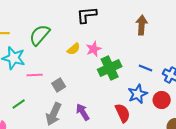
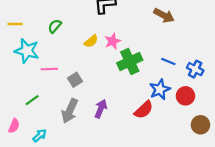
brown arrow: (142, 25) -> (164, 15), turned 114
green semicircle: (40, 35) -> (55, 26), size x0.6
purple arrow: (83, 112) -> (101, 109), turned 54
red semicircle: (123, 113) -> (144, 110), turned 72

